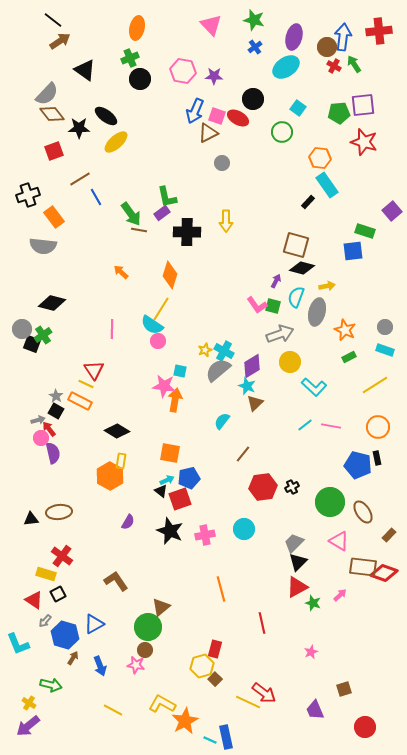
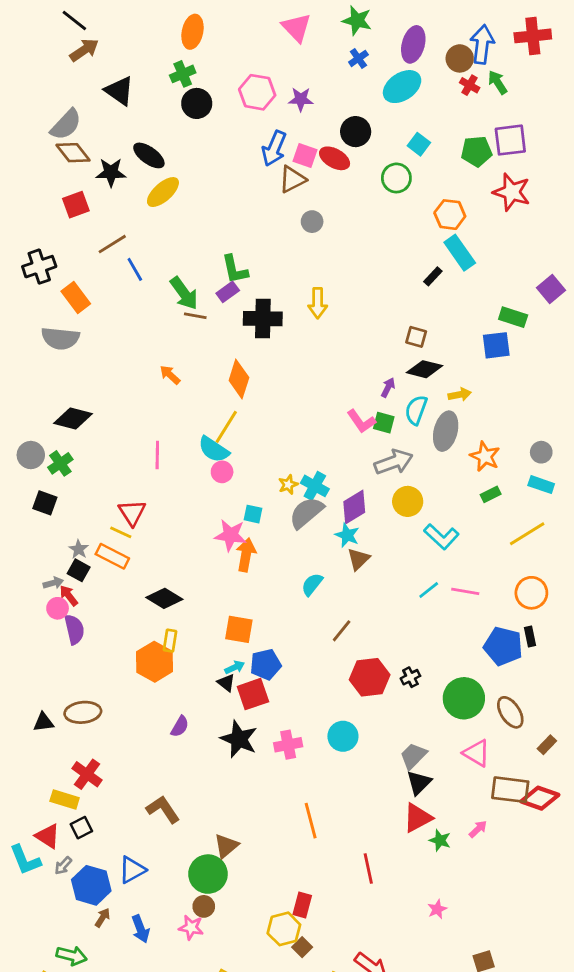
brown square: (296, 245) -> (416, 337), size x0.6
black square: (32, 344) -> (45, 503), moved
cyan L-shape: (18, 644) -> (25, 860), moved

